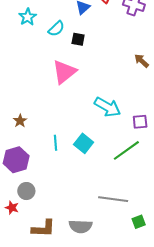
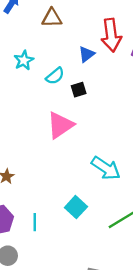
black square: (78, 39) -> (79, 90), turned -32
cyan line: (56, 143) -> (35, 222), moved

